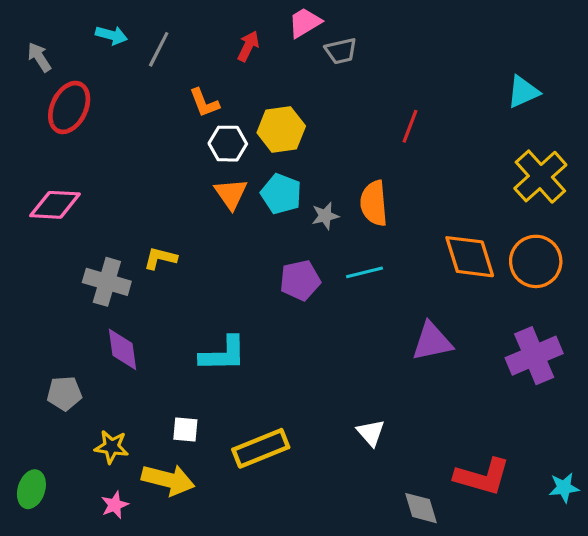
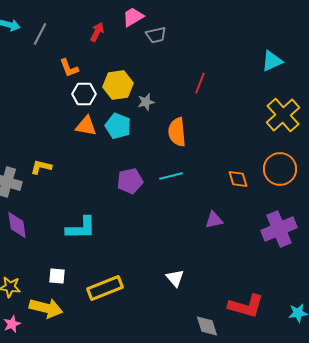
orange triangle: (231, 194) -> (86, 126), turned -45
gray star: (325, 216) -> (146, 102), moved
orange diamond: (470, 257) -> (238, 179), moved, size x0.6
purple triangle: (432, 342) -> (214, 220), size x0.7

